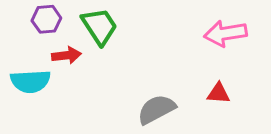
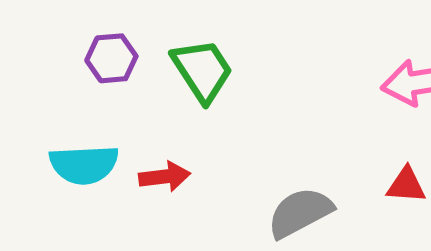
red arrow: (66, 55) -> (165, 177), moved

